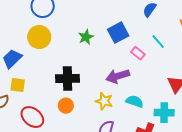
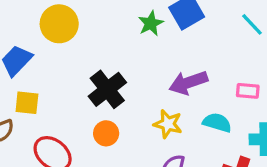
green star: (86, 37) -> (151, 23), moved
pink rectangle: (138, 53) -> (248, 91), moved, turned -32
black cross: (68, 78) -> (107, 89), turned -35

